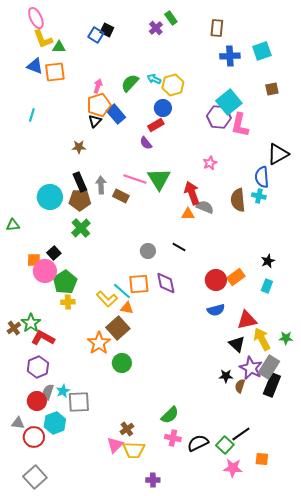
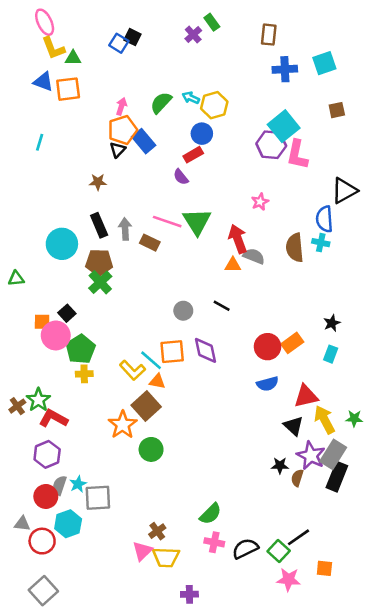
brown pentagon: (80, 200) -> (99, 262), moved

